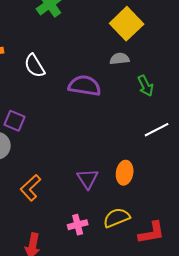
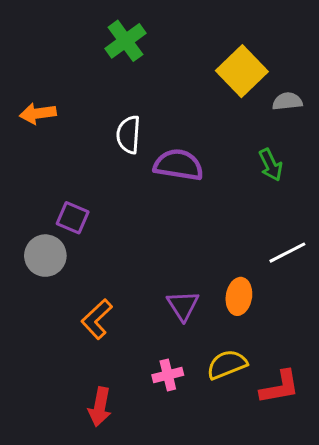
gray semicircle: (120, 59) -> (287, 101), moved
white semicircle: (35, 66) -> (129, 135), moved, turned 35
white line: (157, 130) -> (287, 253), moved

